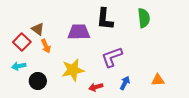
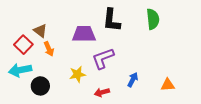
purple L-shape: (112, 57) -> (103, 58), moved
cyan arrow: (19, 66) -> (20, 70), size x1.5
yellow star: (73, 70) -> (77, 74), size x0.7
blue arrow: (125, 83) -> (133, 80), moved

